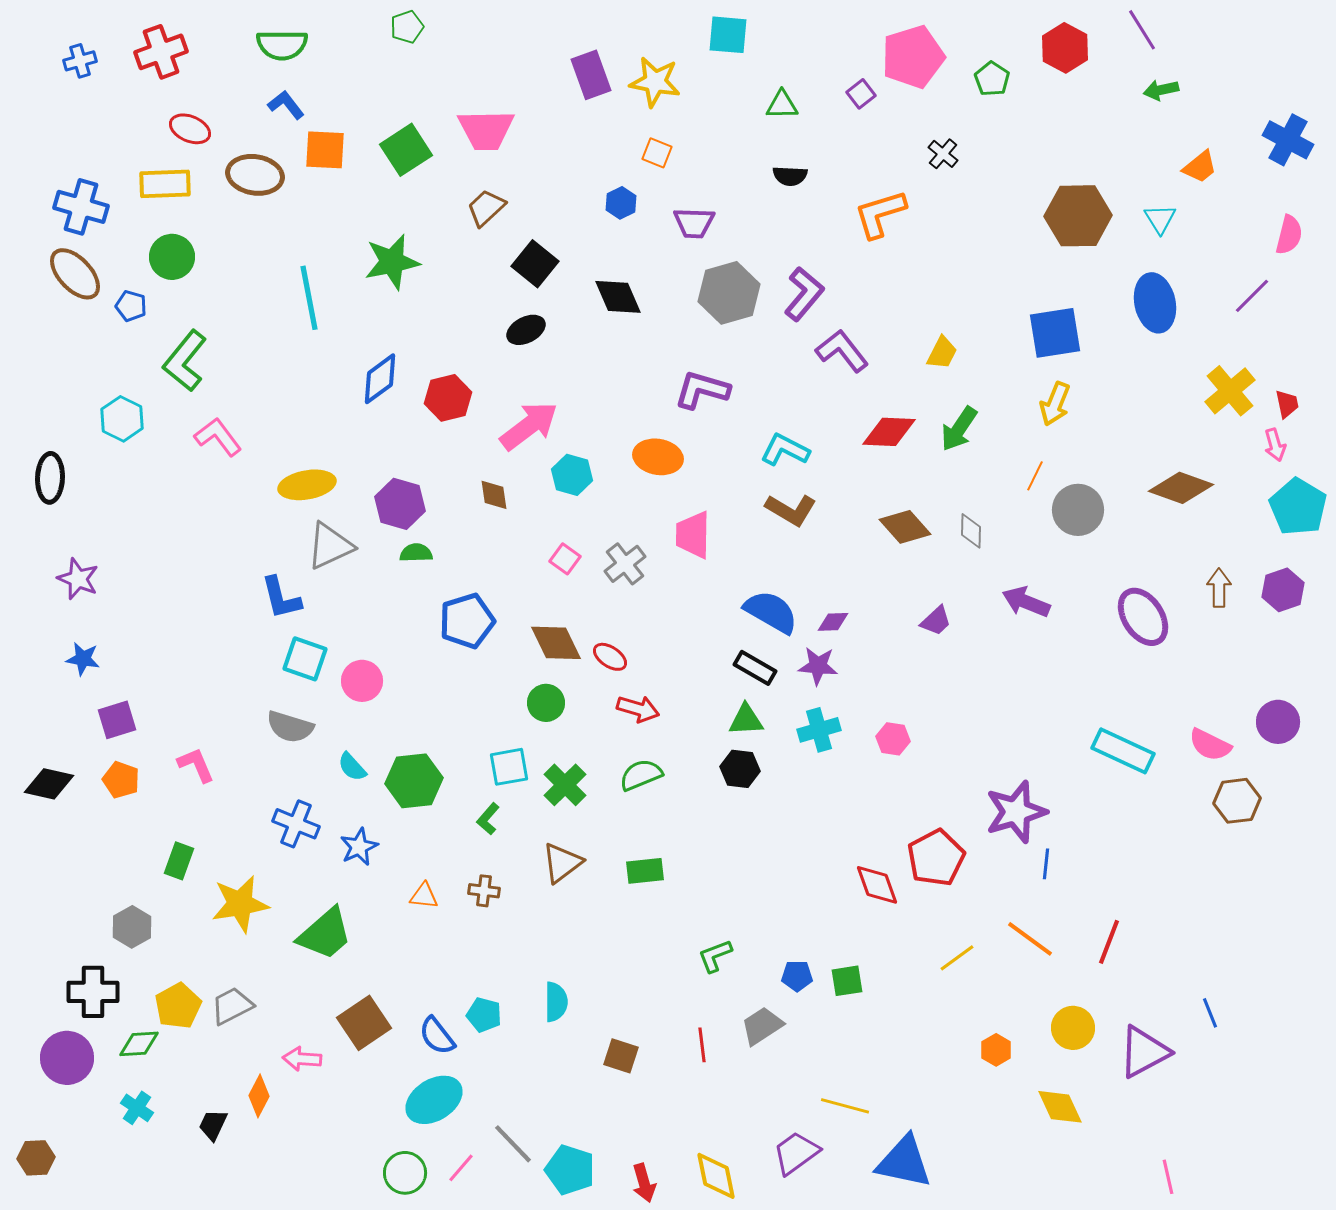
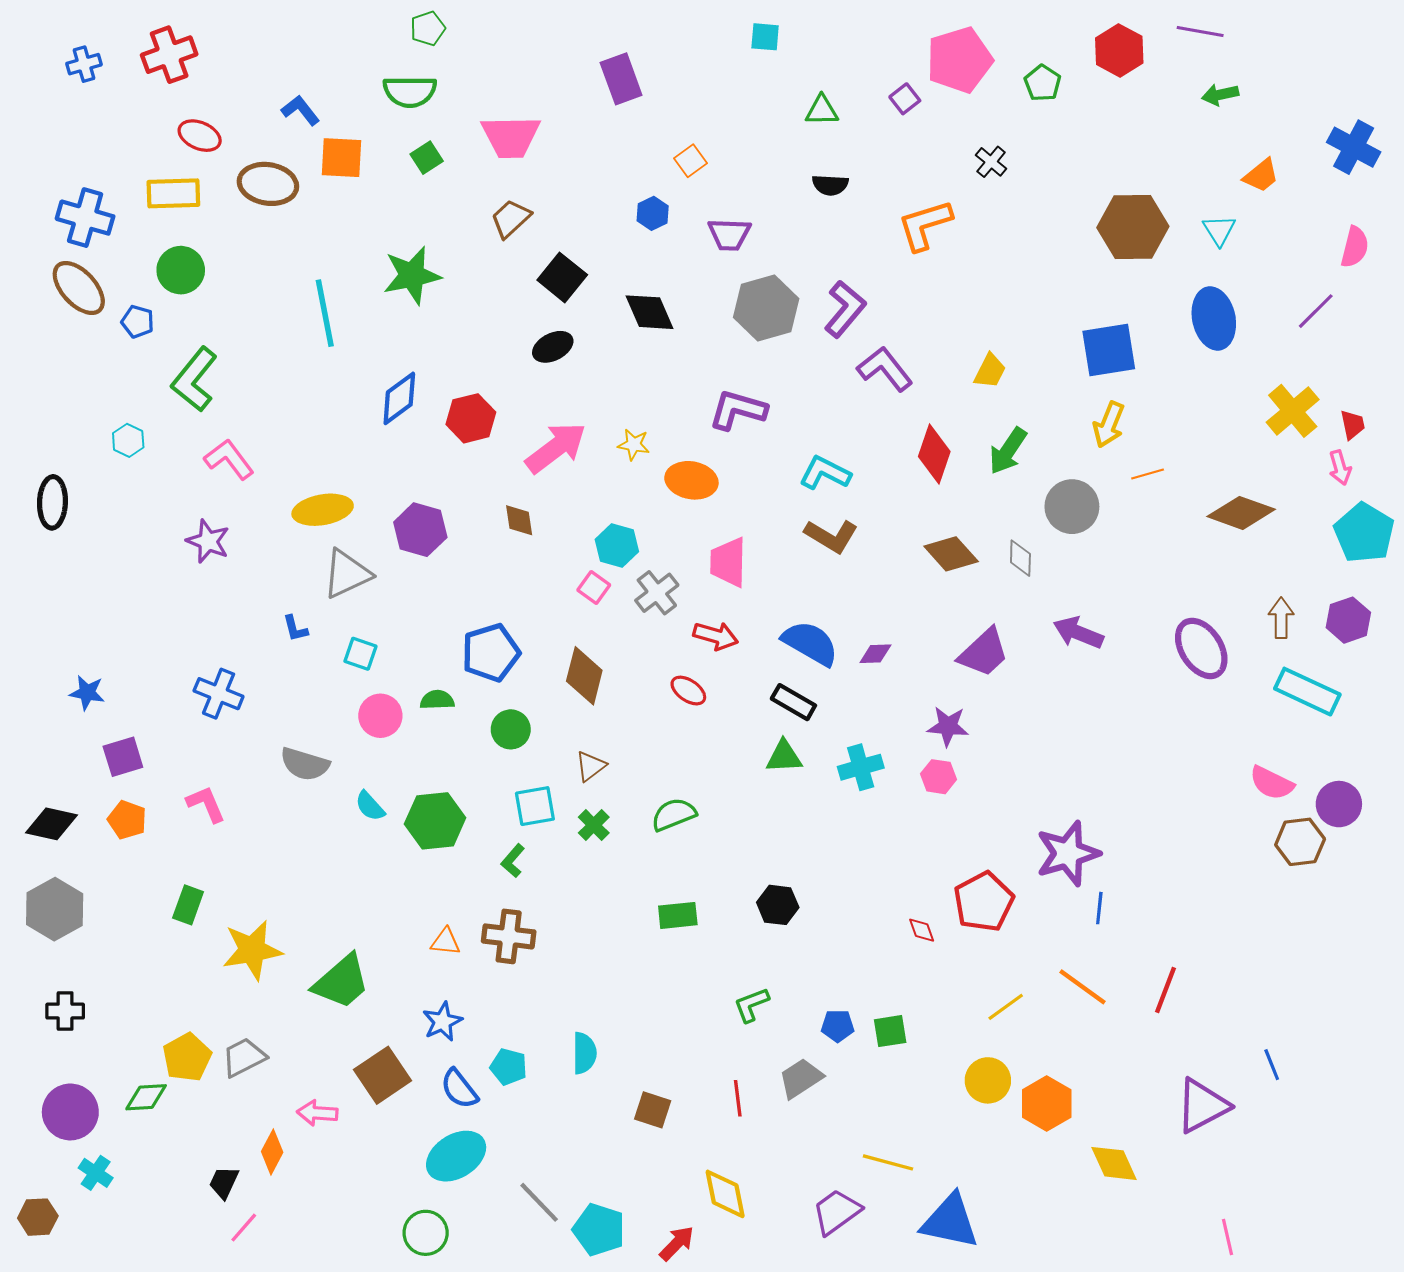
purple line: (1142, 30) -> (1200, 32), turned -48
cyan square: (728, 35) -> (765, 37), size x0.7
green semicircle: (282, 45) -> (410, 91), moved
yellow star: (655, 82) -> (634, 445), moved, size x0.6
green square: (406, 150) -> (427, 158), size x0.6
orange square: (657, 153) -> (690, 161), turned 32
cyan hexagon: (122, 419) -> (128, 440), size x0.7
red diamond: (889, 432) -> (934, 454), turned -74
cyan hexagon: (572, 475) -> (617, 545), moved
orange line: (1035, 476) -> (1148, 474), moved, turned 48
gray circle: (1078, 510) -> (1072, 507), moved
green semicircle: (416, 553) -> (437, 700), moved
purple star: (78, 579) -> (208, 541), moved
blue L-shape: (281, 598) -> (295, 628), size x0.6
purple trapezoid: (936, 621) -> (984, 653), size x1.6
brown diamond: (556, 643) -> (584, 676), turned 40
red ellipse: (610, 657) -> (688, 691), moved
cyan square: (305, 659) -> (360, 654), moved, size x0.7
purple star: (818, 666) -> (948, 726), moved
green circle: (546, 703) -> (511, 729), moved
red arrow: (638, 709) -> (716, 636), moved
purple circle: (1278, 722) -> (1339, 804), moved
cyan rectangle: (1123, 751) -> (1307, 692), moved
black hexagon: (740, 769) -> (778, 905), moved
green cross: (565, 785) -> (594, 825), size x0.7
blue cross: (296, 824) -> (219, 694), moved
blue star: (359, 847) -> (442, 1022), moved
brown triangle: (562, 863) -> (591, 766), moved, size x0.7
red diamond: (877, 885) -> (922, 930), size x0.6
brown cross: (484, 891) -> (509, 936), size x1.6
gray hexagon: (132, 927) -> (55, 909), moved, size x1.4
black cross: (93, 992) -> (65, 1011), moved, size x0.7
yellow circle: (1073, 1028) -> (988, 1080), moved
orange hexagon: (996, 1050) -> (1047, 1104), size x1.6
cyan cross: (137, 1108) -> (96, 1173), moved
pink line: (461, 1168) -> (244, 1228), moved
yellow diamond: (716, 1176) -> (725, 1194), moved
red arrow: (644, 1183) -> (677, 1243), turned -120

